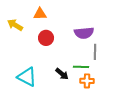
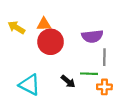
orange triangle: (40, 14) -> (44, 24), moved
red circle: (46, 38) -> (51, 42), size x1.5
orange cross: (87, 81) -> (104, 87), moved

